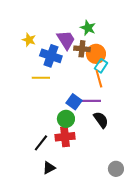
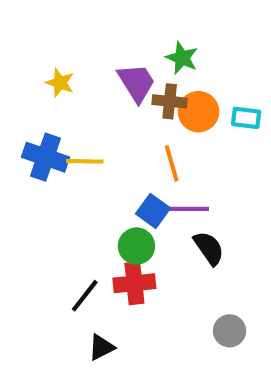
blue cross: (51, 56) -> (45, 157), moved
cyan rectangle: (101, 66) -> (246, 118), moved, turned 64
orange line: (99, 79) -> (172, 163), moved
gray circle: (116, 169) -> (230, 331), moved

